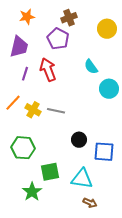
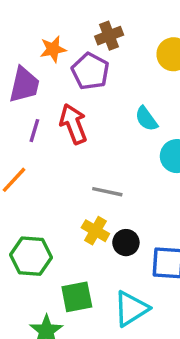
orange star: (27, 17) -> (53, 49), moved
yellow cross: (33, 110) -> (95, 231), moved
gray line: (56, 111) -> (107, 192), moved
cyan triangle: (82, 179) -> (131, 309), turned -40

